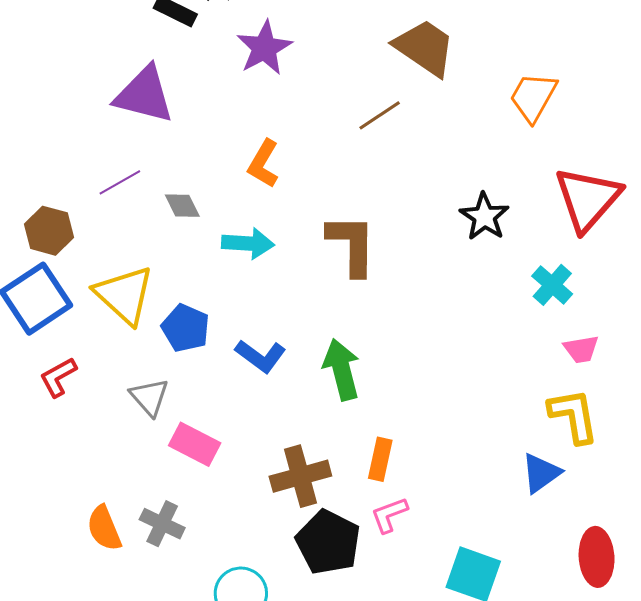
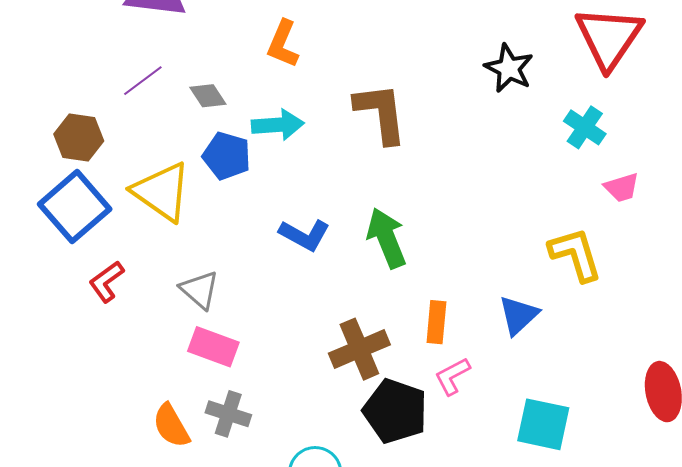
blue pentagon: (186, 328) -> (227, 156), moved
yellow L-shape: (574, 416) -> (576, 254), moved
pink rectangle: (195, 444) -> (213, 347), moved
blue triangle: (541, 473) -> (518, 315), moved

